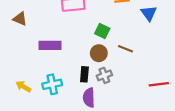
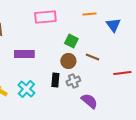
cyan cross: (52, 84) -> (26, 89), turned -36
red line: (159, 84) -> (122, 73), moved
purple semicircle: (89, 98) -> (89, 101), moved, turned 132

